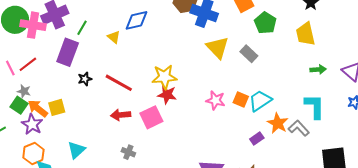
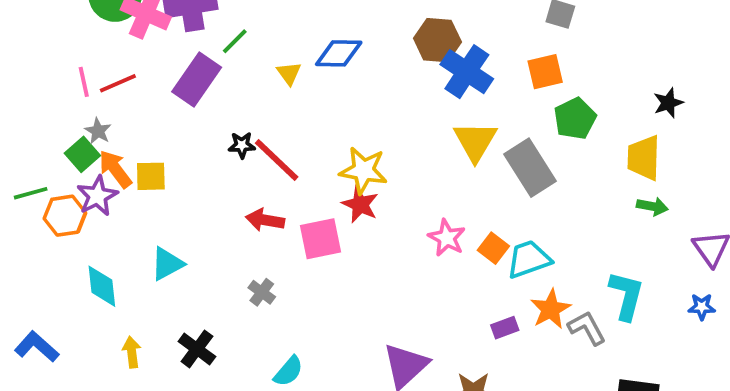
gray rectangle: (249, 54) -> (530, 168), size x1.6
green arrow: (318, 70) -> (652, 206), moved
black star: (85, 79) -> (242, 145), moved
orange hexagon: (33, 154) -> (65, 216), moved

